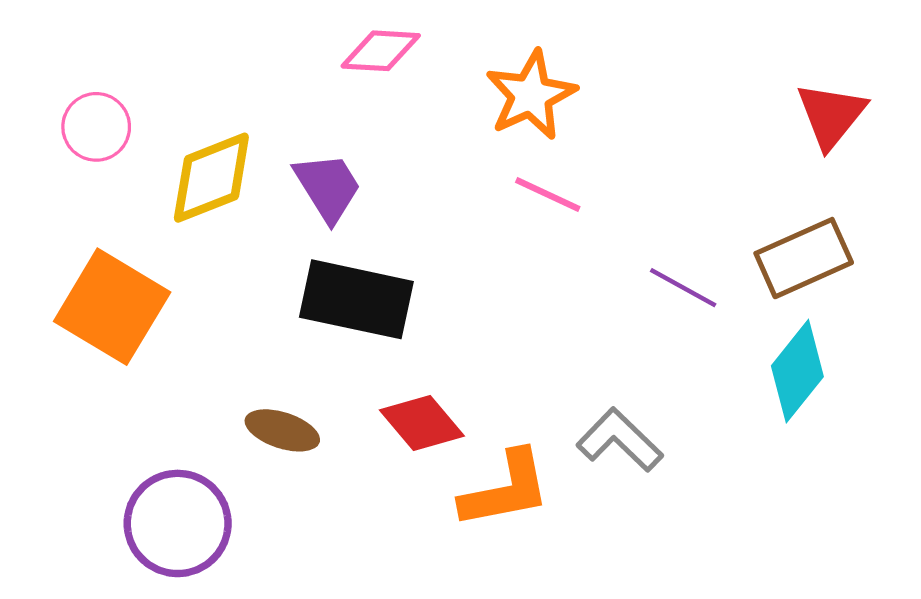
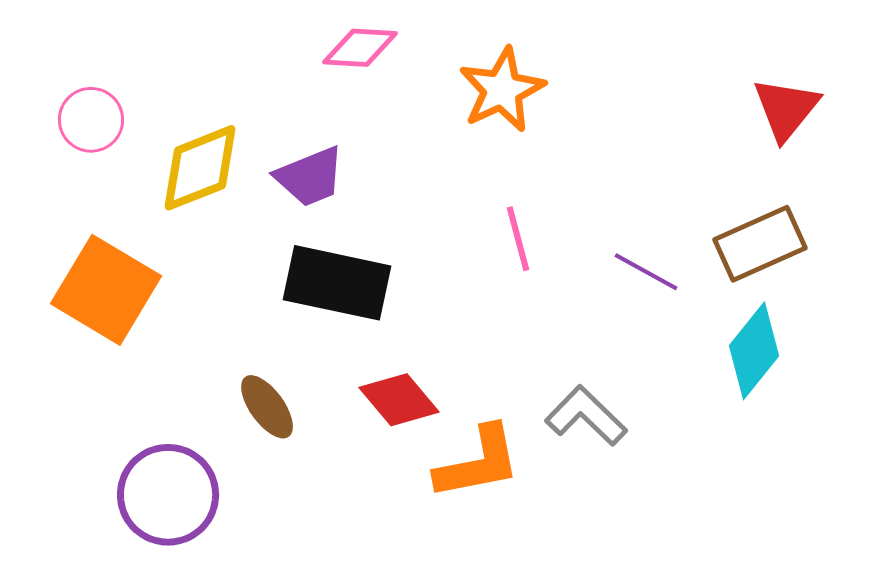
purple trapezoid: (328, 187) -> (310, 177), turned 100
pink line: (548, 195) -> (518, 239), moved, turned 50
brown ellipse: (282, 430) -> (267, 407), turned 36

